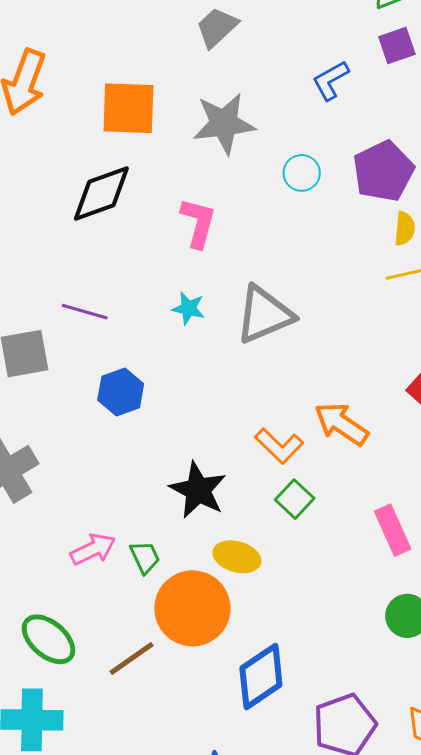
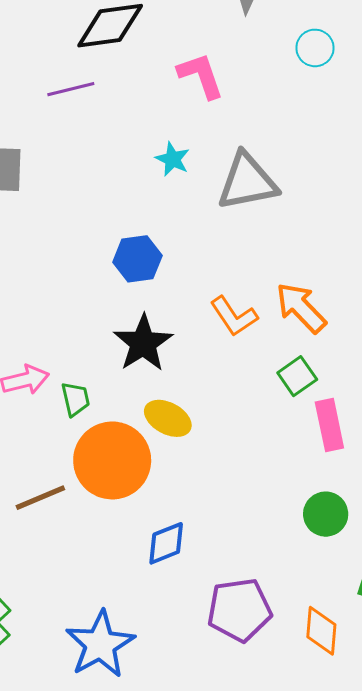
pink L-shape: (198, 223) -> (201, 76), turned -46
purple line: (85, 312) -> (71, 89), moved, turned -42
blue hexagon: (121, 392) -> (137, 259), moved
green square: (295, 499) -> (297, 376), moved
blue diamond: (261, 677) -> (166, 543), size x0.7

